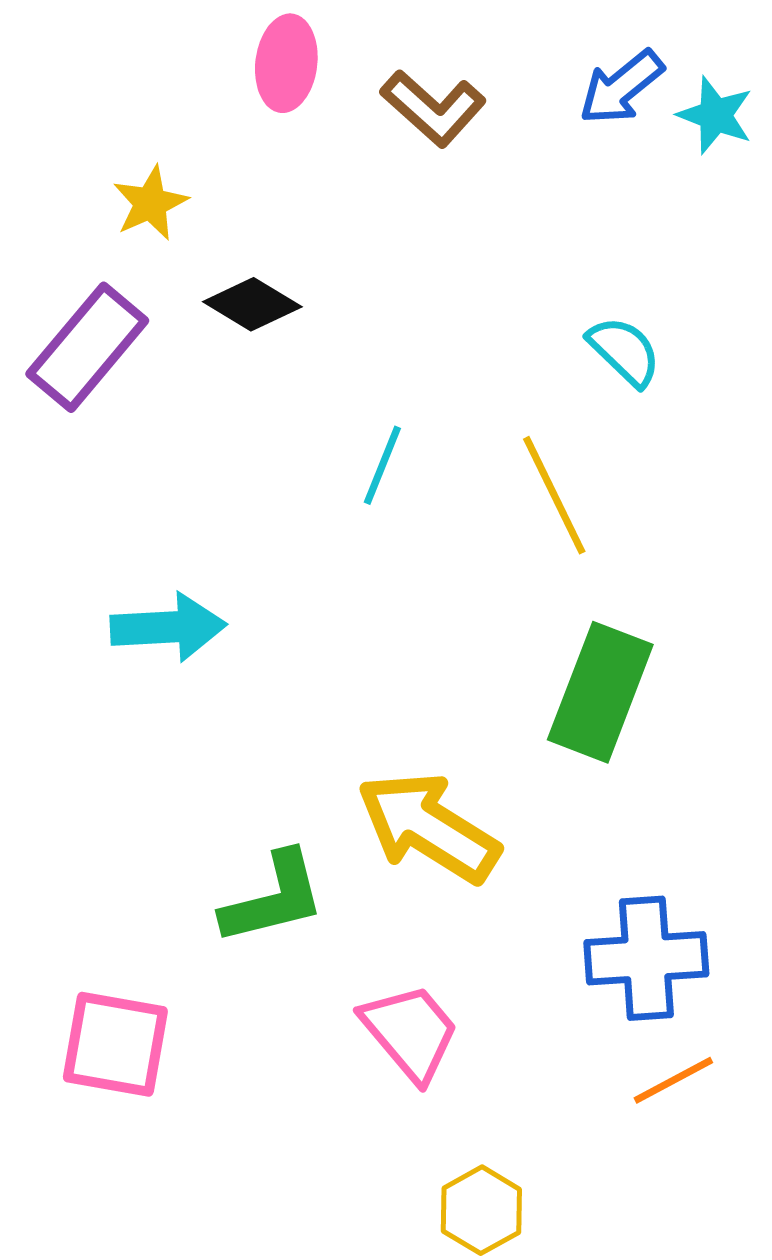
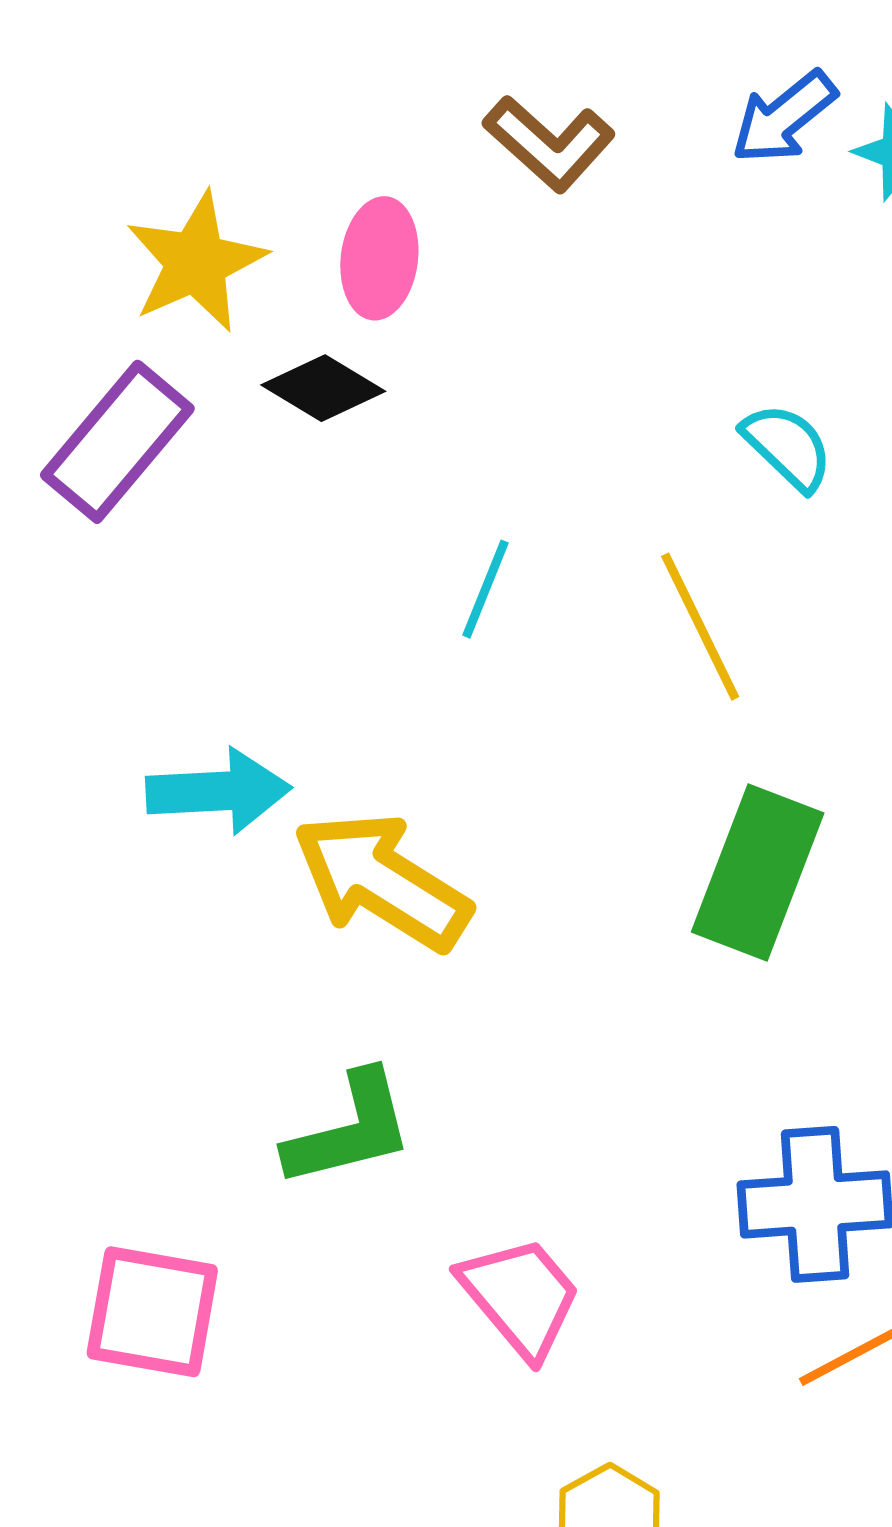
pink ellipse: (286, 63) -> (379, 258), moved
yellow star: (150, 203) -> (196, 262), size x1.5
yellow arrow: (428, 827) -> (382, 881), moved

